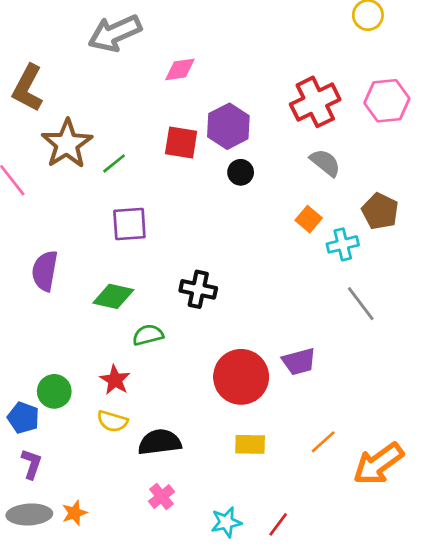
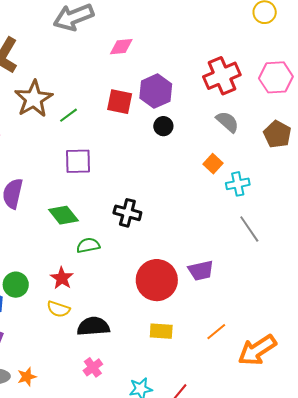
brown pentagon: (380, 211) -> (277, 134), moved
green diamond: (113, 296) -> (63, 215), turned 36

